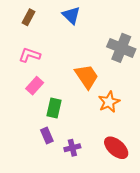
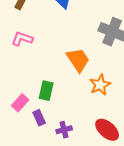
pink rectangle: (35, 86) -> (20, 103), moved

